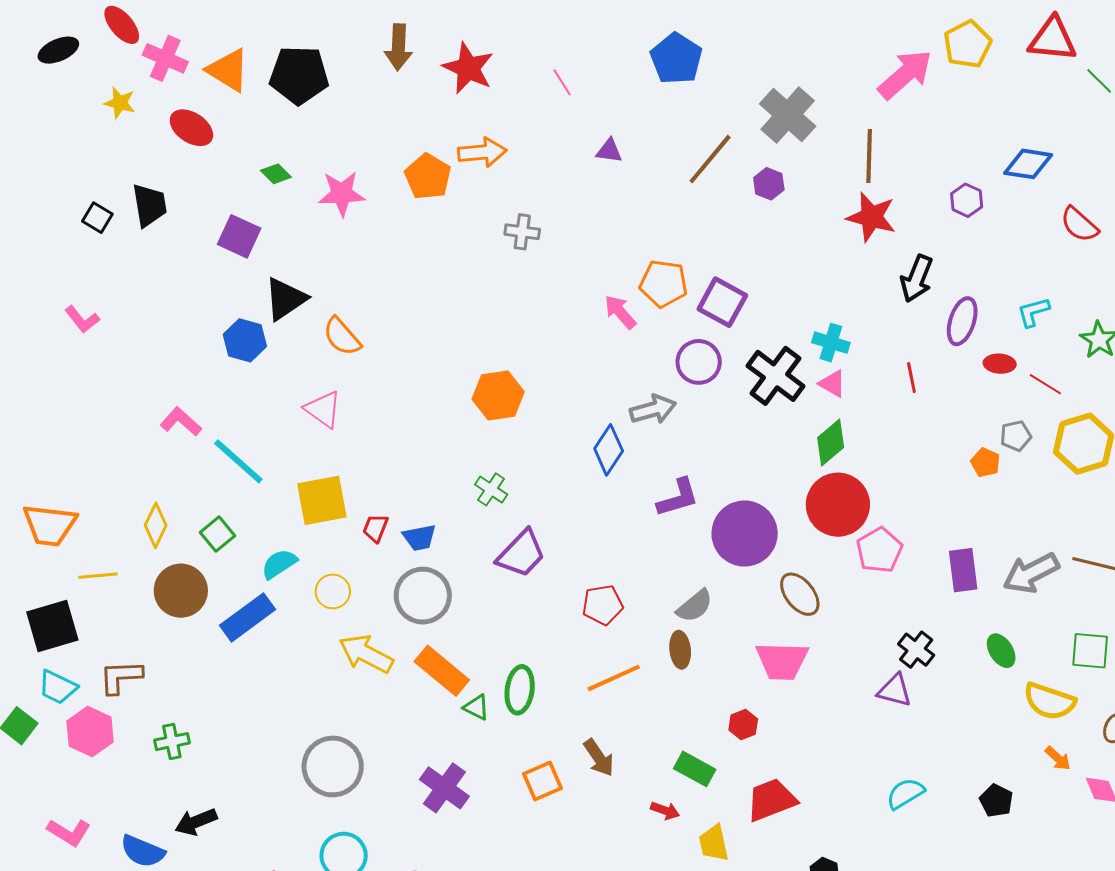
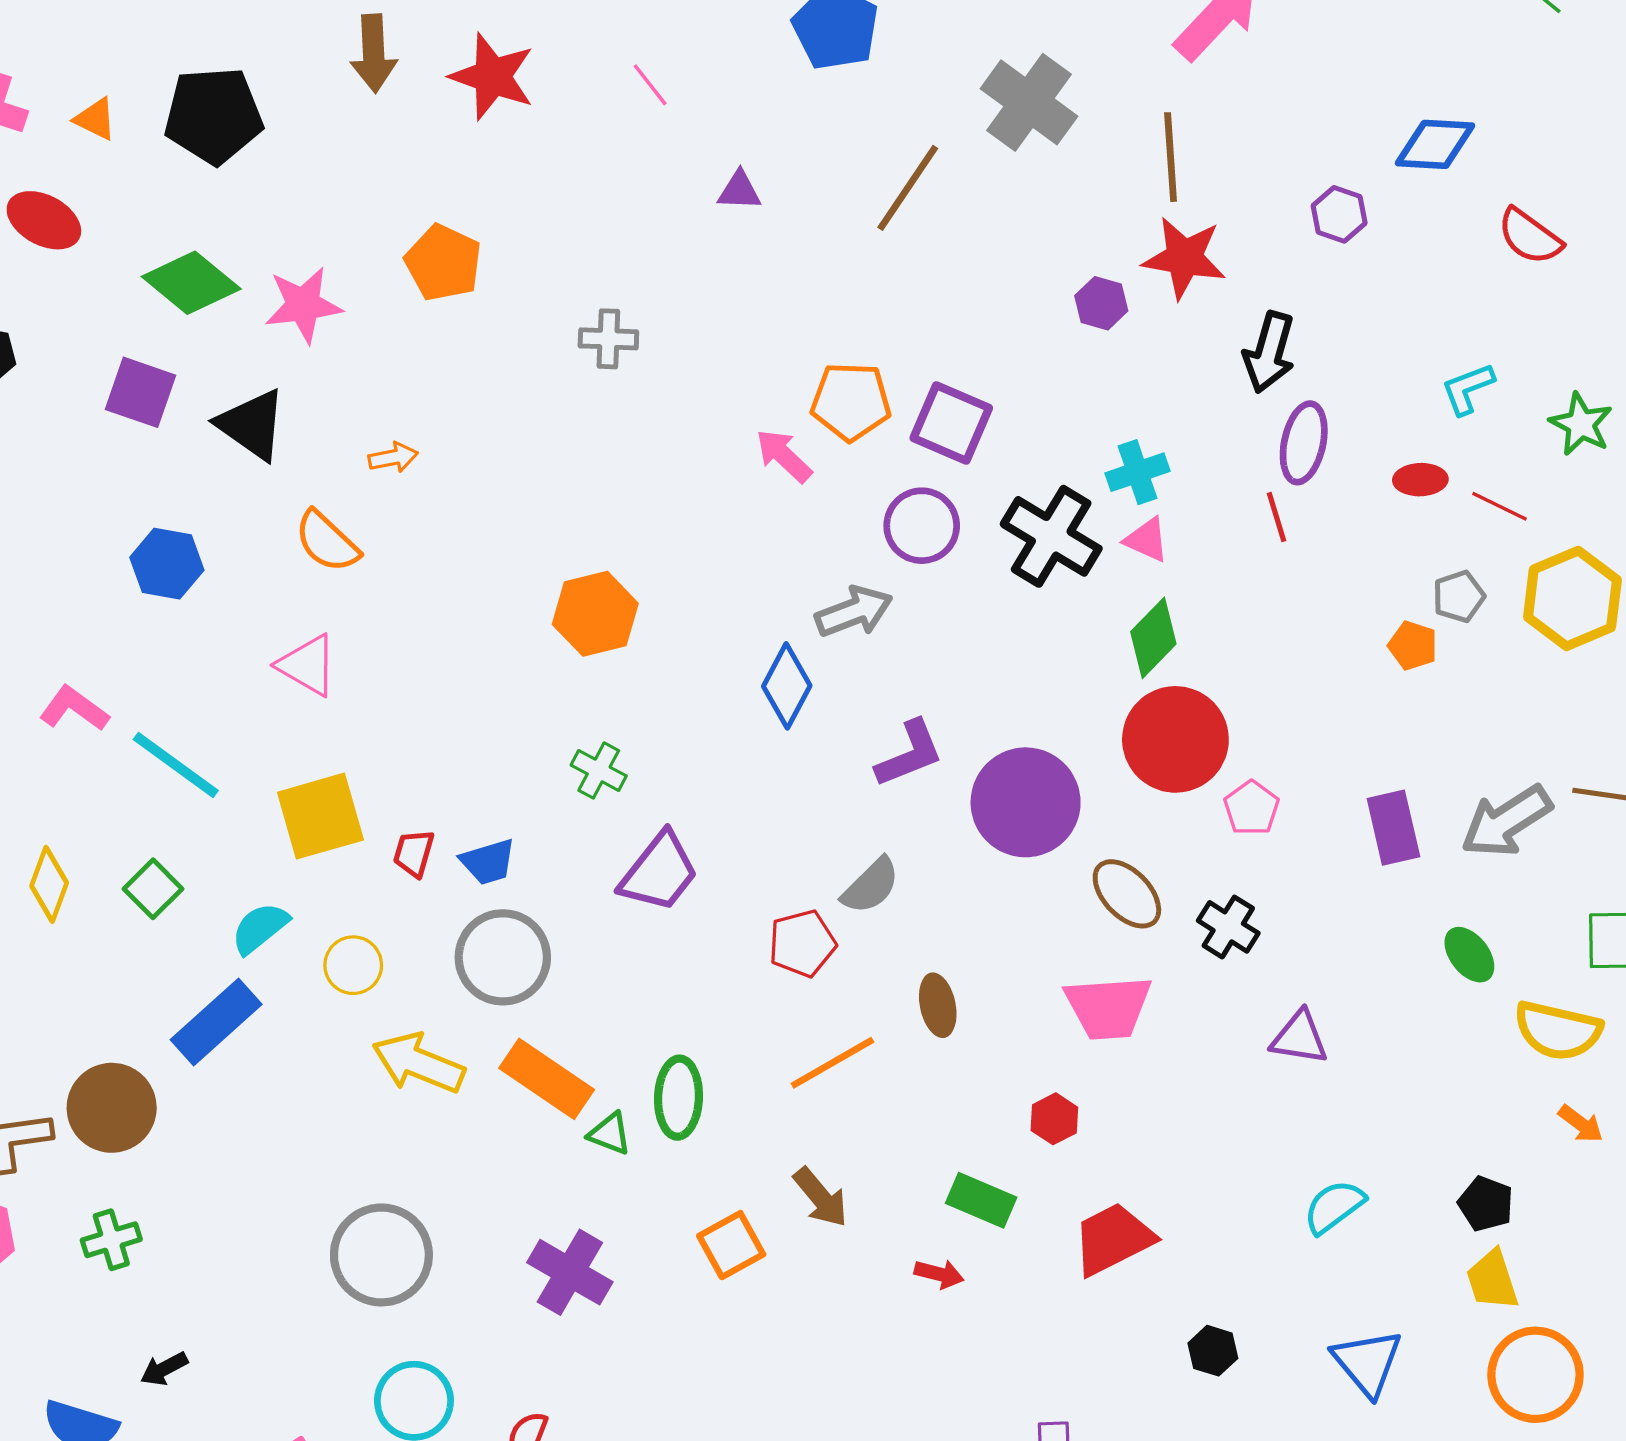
orange triangle: (228, 70) -> (95, 119), size x0.6
orange arrow: (482, 152) -> (393, 457), moved, size x0.6
green diamond: (276, 174) -> (191, 283), size x1.8
purple hexagon: (769, 184) -> (1101, 303), moved
black triangle: (285, 299) -> (252, 425), moved, turned -45
purple ellipse: (962, 321) -> (1304, 443), moved
cyan cross: (831, 343) -> (1138, 472), turned -30
pink pentagon: (879, 550) -> (1251, 808), size x0.7
brown circle: (181, 591) -> (112, 1108), moved
gray semicircle: (695, 606) -> (871, 886), moved
black cross: (916, 650) -> (1228, 927), moved
black arrow: (196, 822) -> (164, 1369), size x0.7
yellow trapezoid: (714, 843) -> (1492, 1280), moved

